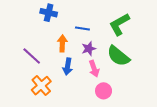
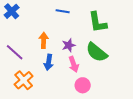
blue cross: (49, 13) -> (12, 11), moved, turned 35
green L-shape: (119, 24) -> (98, 22), turned -70
blue line: (82, 29) -> (63, 11), moved

